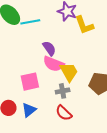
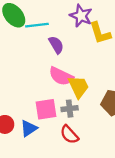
purple semicircle: (49, 48) -> (56, 45), moved
pink square: (30, 82) -> (46, 109), moved

